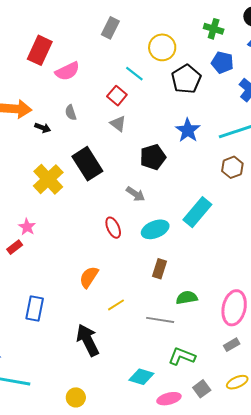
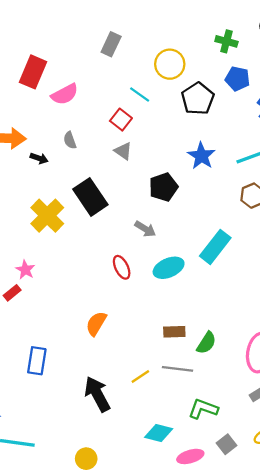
brown rectangle: (160, 269) -> (174, 332), moved, turned 72
green semicircle: (187, 298) -> (206, 343), turned 135
yellow line: (116, 305) -> (140, 376), moved

